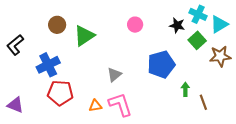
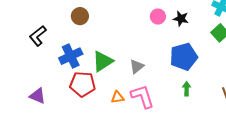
black star: (177, 25) -> (181, 19), moved
green triangle: (84, 36) -> (103, 61), moved
green arrow: (185, 89) -> (187, 89), moved

